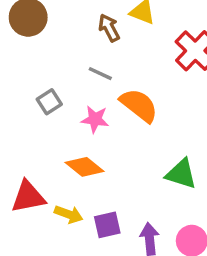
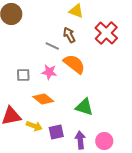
brown arrow: (109, 28) -> (69, 35), moved
gray square: (49, 102) -> (23, 75), moved, turned 32
green triangle: (181, 174) -> (84, 107), moved

